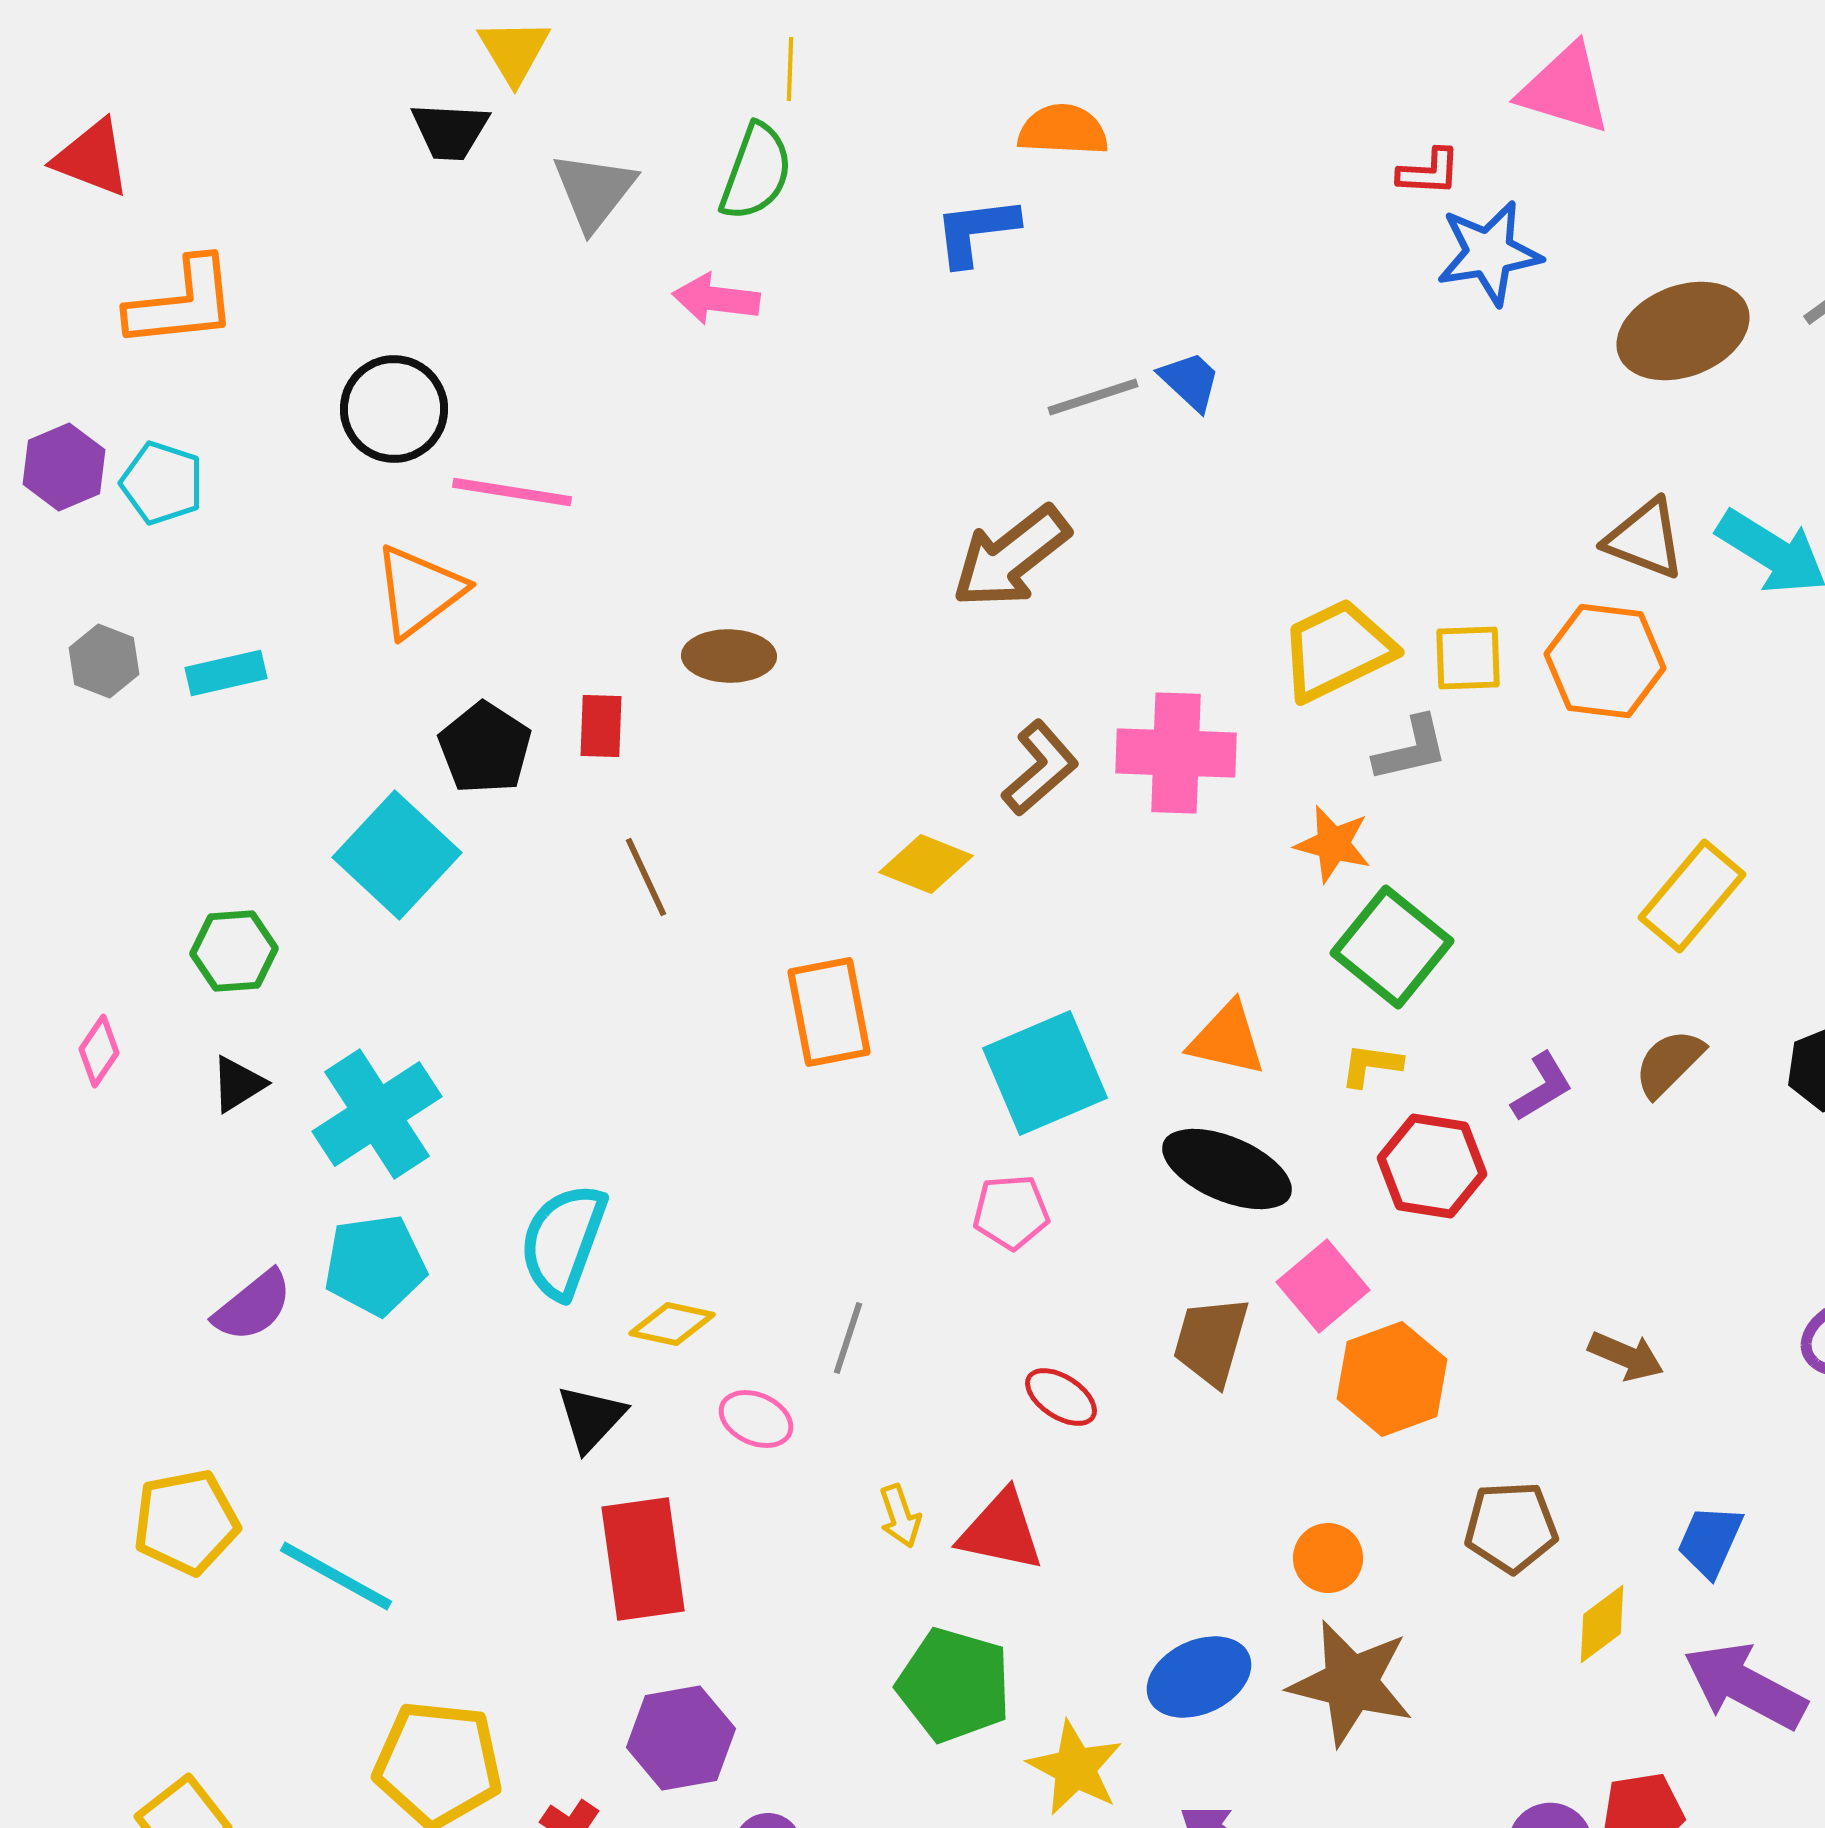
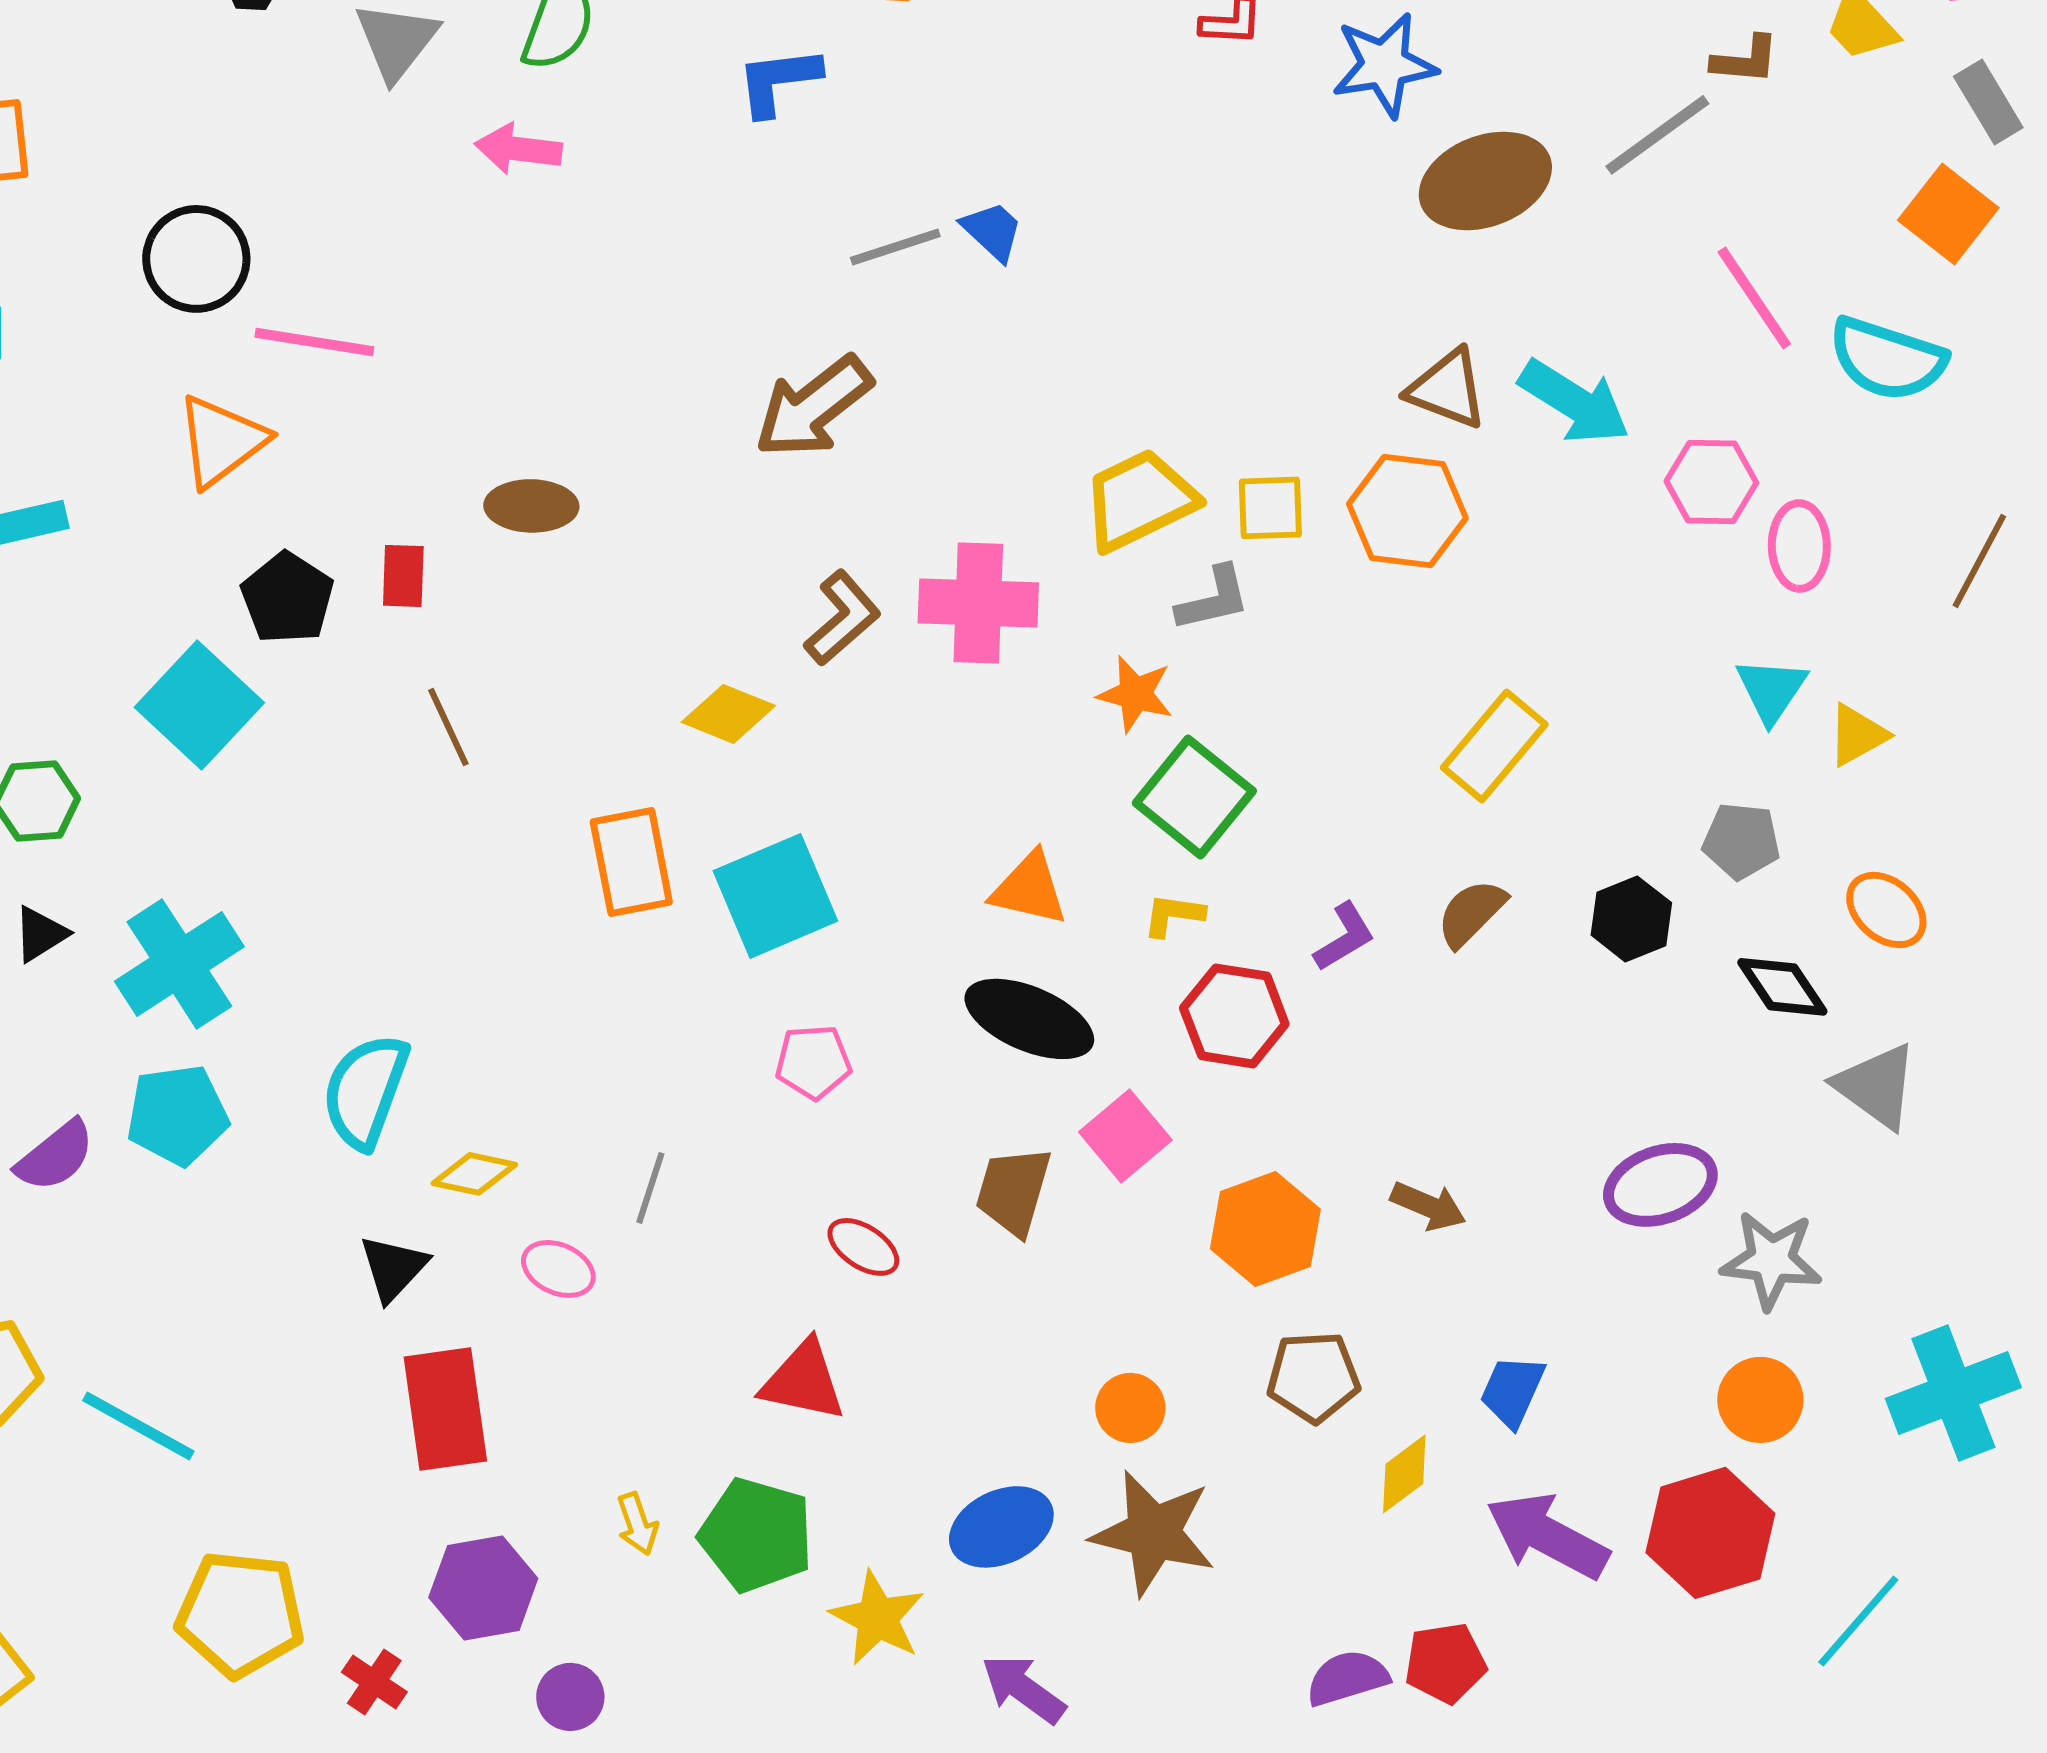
blue star: (1489, 253) -> (1384, 65), moved
cyan square: (1045, 1073) -> (775, 896), moved
orange hexagon: (1392, 1379) -> (1265, 1229), moved
yellow arrow: (900, 1516) -> (637, 1524), moved

